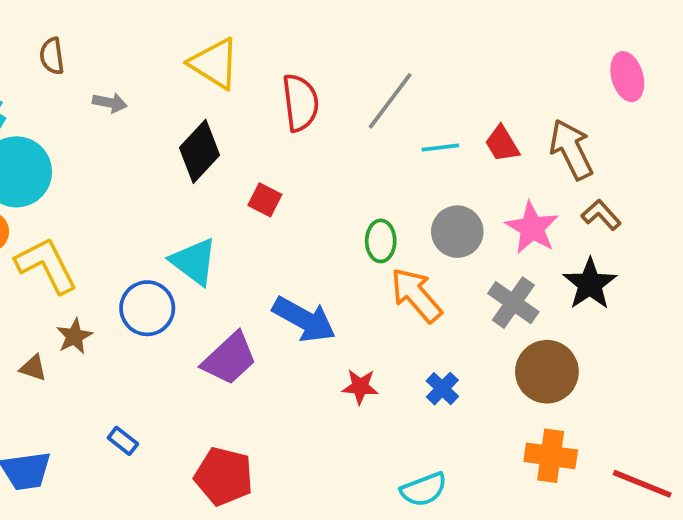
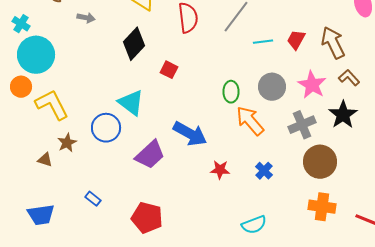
red trapezoid: (502, 144) -> (296, 40), turned 60
gray cross: (513, 303) -> (302, 125), turned 32

